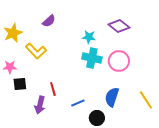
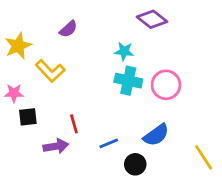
purple diamond: (119, 26) -> (152, 19), moved
blue semicircle: (112, 97) -> (156, 135), turned -144
yellow line: (146, 100) -> (204, 157), moved
purple arrow: (40, 105) -> (56, 146), turned -114

